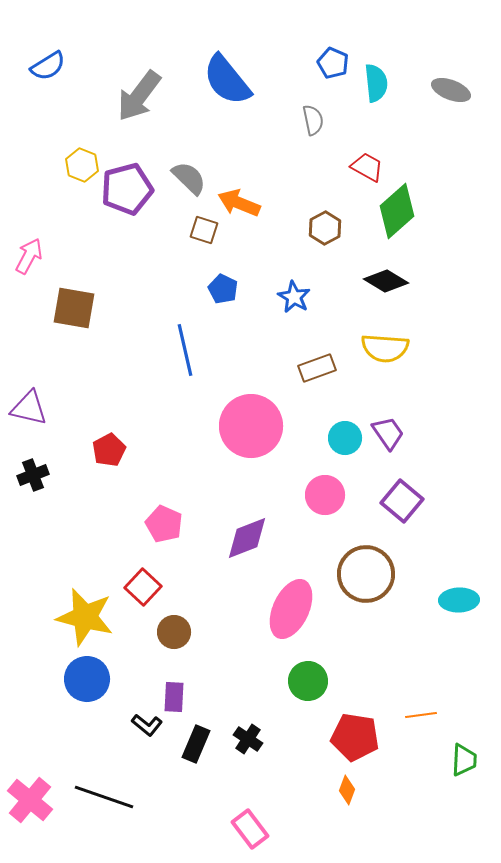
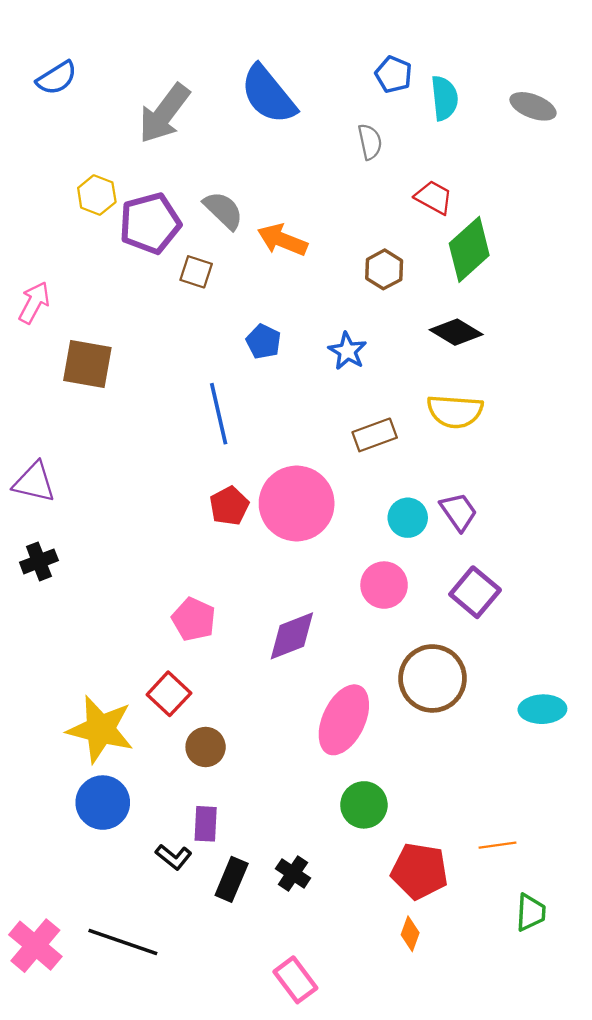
brown square: (204, 230) -> (196, 272), moved
red pentagon: (109, 450) -> (229, 506), moved
green trapezoid: (464, 760) -> (531, 912), moved

